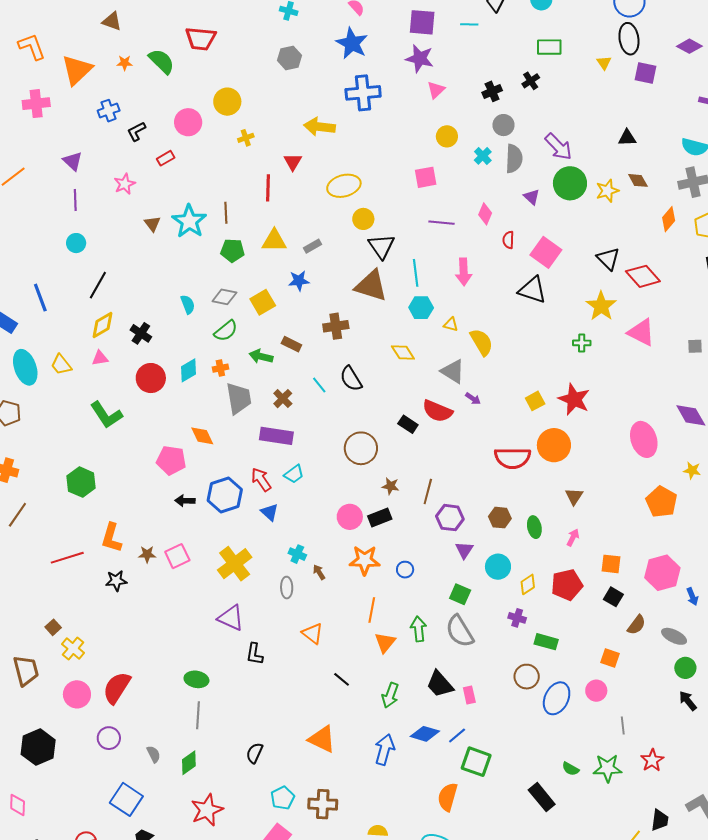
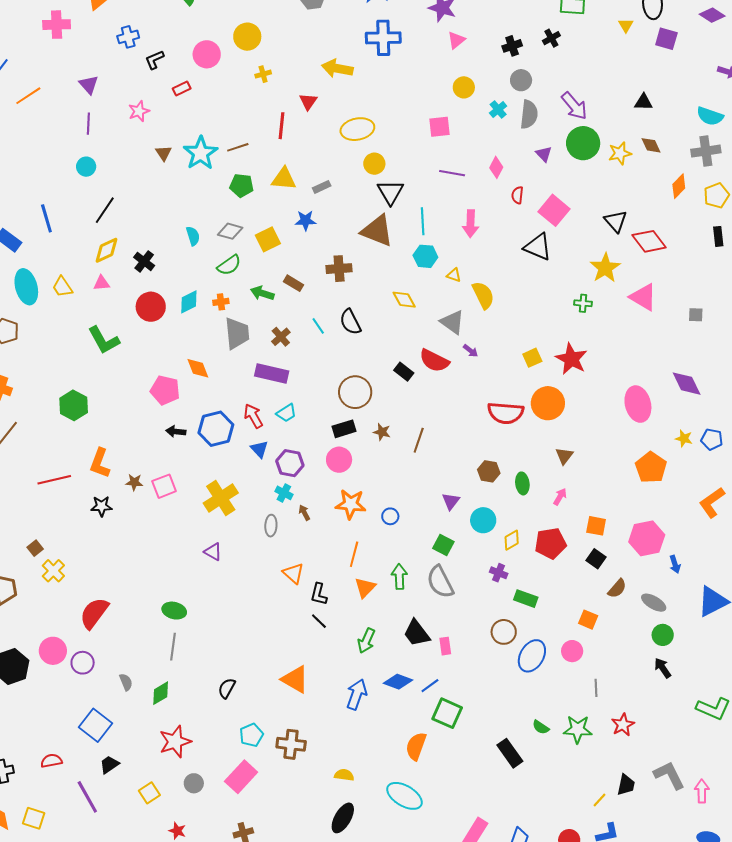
brown line: (226, 213) -> (238, 147), turned 70
black rectangle: (380, 518) -> (344, 429), moved
purple hexagon: (450, 518) -> (290, 463), moved
purple triangle: (231, 618) -> (213, 552), size x0.7
black L-shape: (254, 654) -> (319, 594), moved
pink circle: (77, 694) -> (53, 651), moved

